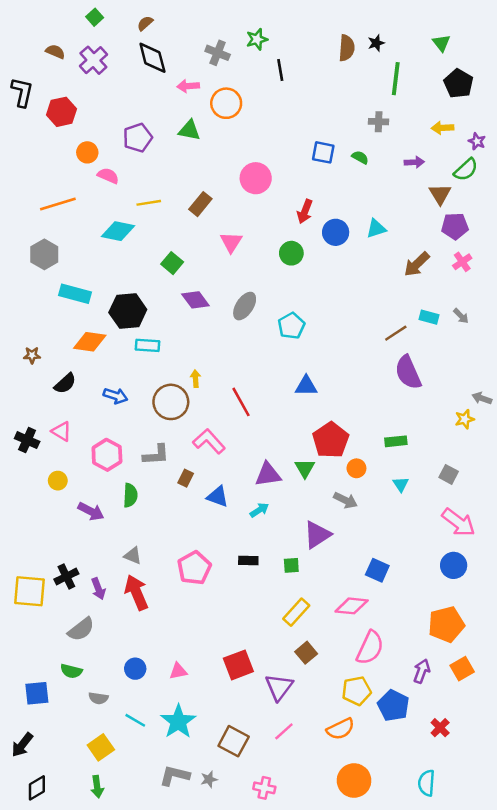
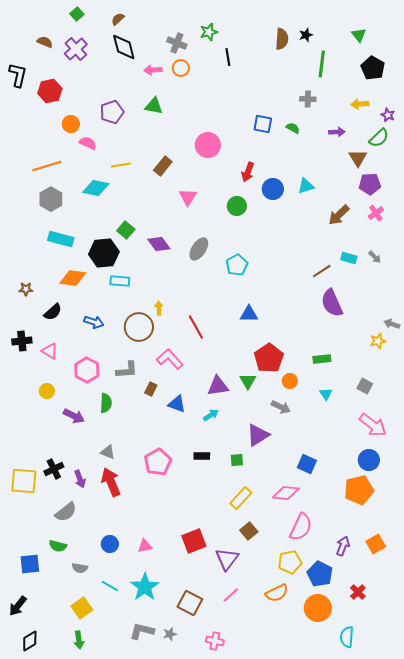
orange circle: (226, 103) -> (181, 68), moved, size x0.7
gray hexagon: (44, 254) -> (51, 199), moved
green square: (172, 263) -> (126, 230), moved
black cross: (27, 440) -> (22, 341), moved, turned -30
orange pentagon: (446, 624) -> (359, 490), moved
orange circle: (354, 781) -> (318, 608), moved

